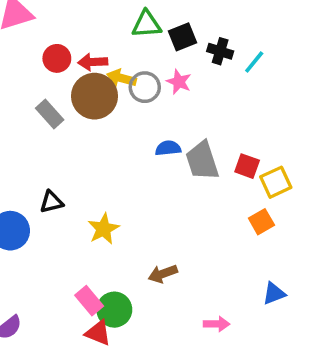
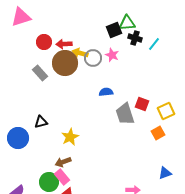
green triangle: (147, 24) -> (127, 23), moved
gray trapezoid: (202, 161) -> (125, 114), moved
red square: (247, 166) -> (142, 104), moved
brown arrow: (163, 274) -> (63, 162), moved
green circle: (114, 310) -> (49, 182), moved

